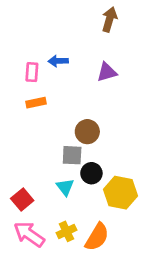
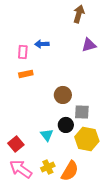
purple triangle: (107, 72) -> (89, 45), moved
gray square: (72, 155) -> (82, 112), moved

